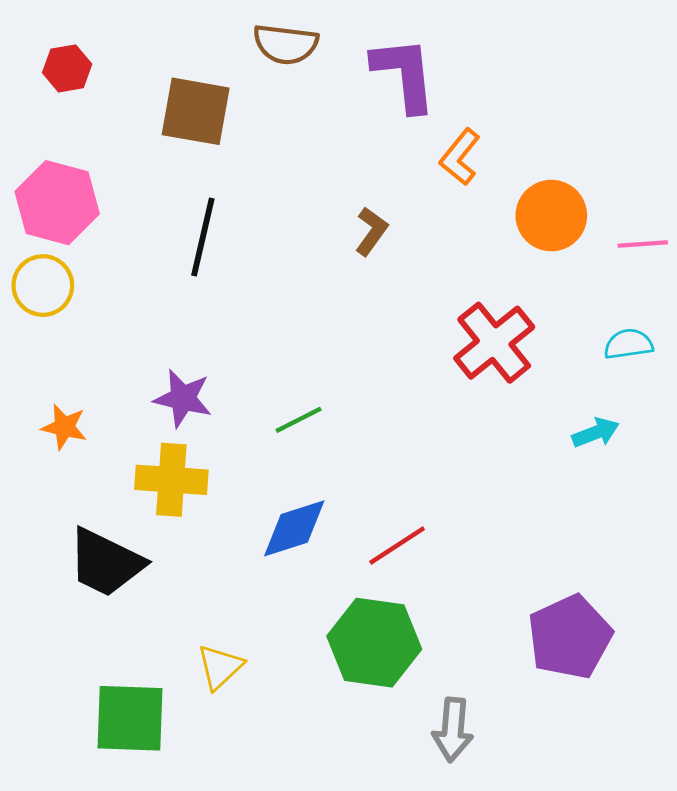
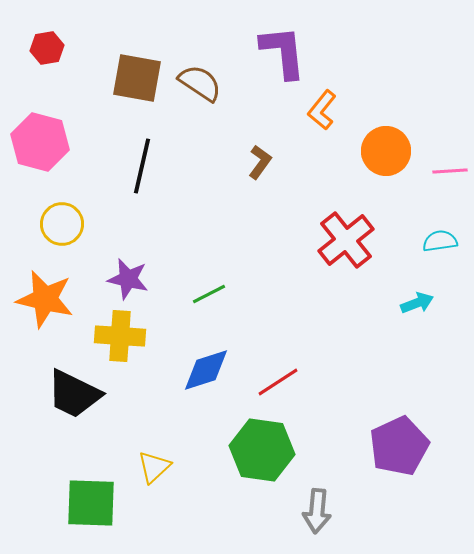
brown semicircle: (286, 44) -> (200, 83), moved, turned -153
yellow circle: (43, 286) -> (62, 224), moved
orange star: (64, 427) -> (45, 299), size x1.8

